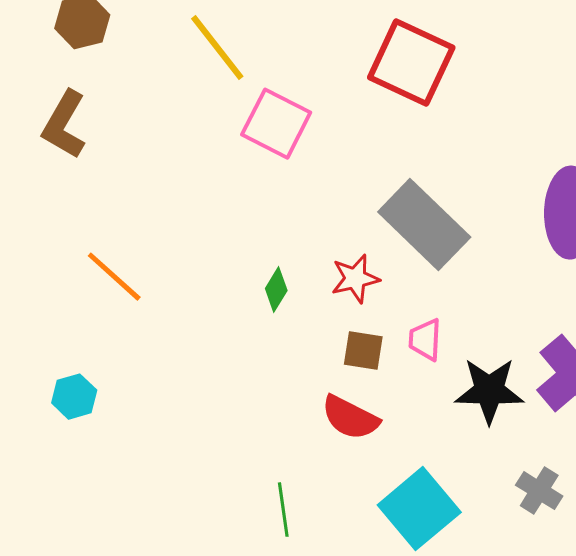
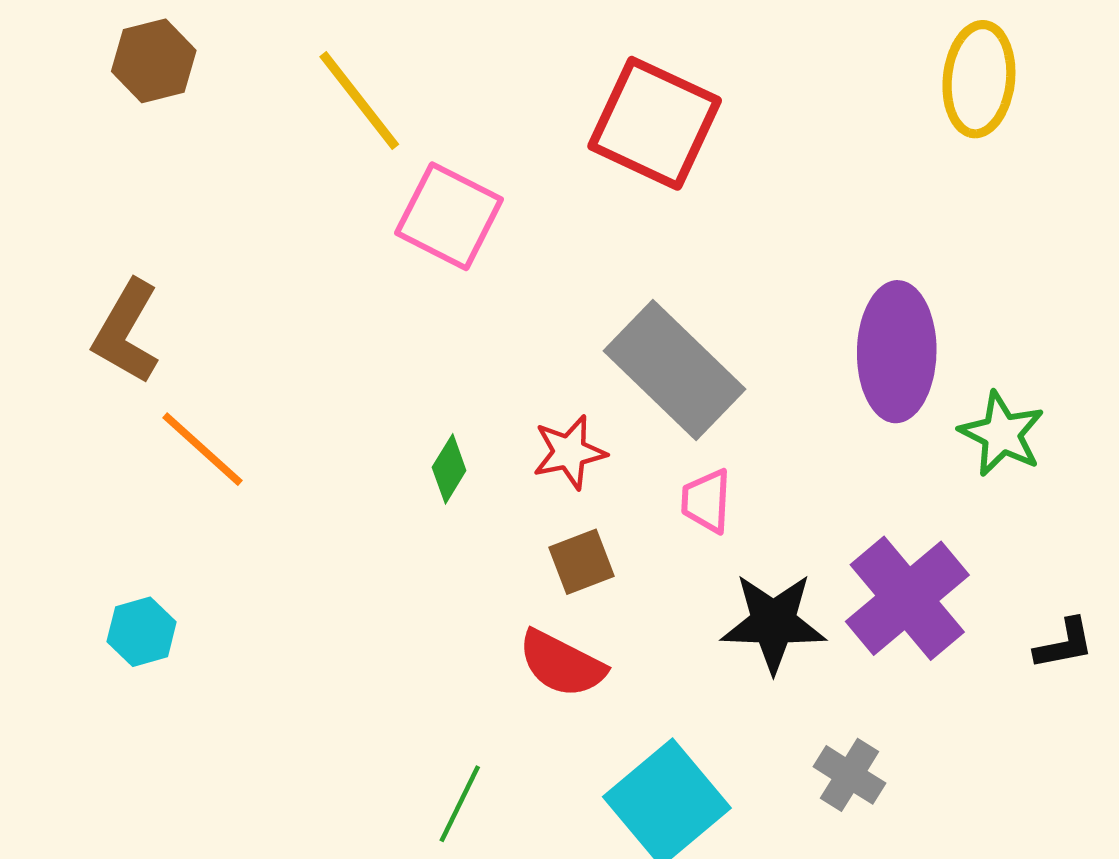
brown L-shape: (64, 125) -> (126, 332), moved
pink trapezoid: (425, 340) -> (706, 501), moved
brown square: (363, 351) -> (582, 562), turned -30
green line: (283, 510) -> (460, 804), turned 34

